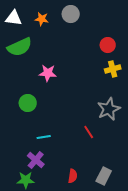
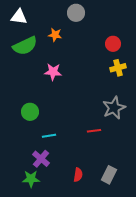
orange star: (42, 19) -> (55, 35), moved
green circle: (28, 103) -> (30, 112), moved
red line: (89, 132) -> (94, 131), turned -64

